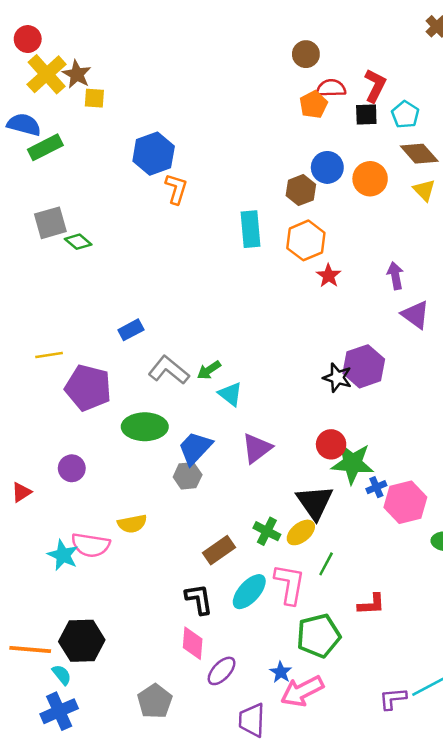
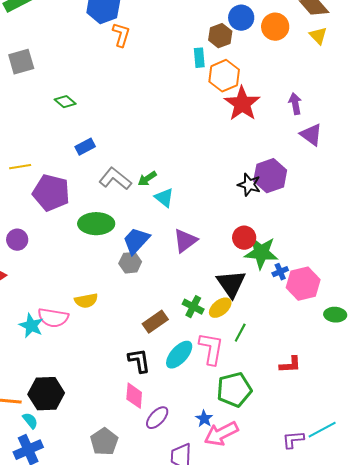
cyan rectangle: (251, 229) -> (199, 58), moved, size x0.7
green diamond: (78, 242) -> (65, 102), moved
red star: (329, 276) -> (242, 104), size x1.8
purple circle: (72, 468) -> (17, 240), moved
red L-shape: (371, 604) -> (290, 365), moved

